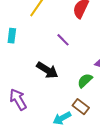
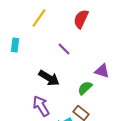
purple arrow: (18, 99) -> (41, 106), moved

